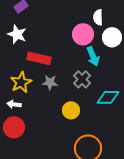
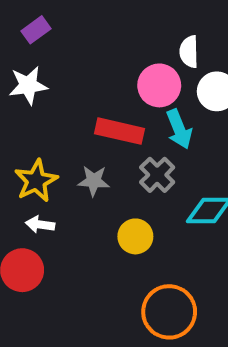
white star: (17, 34) -> (28, 85), turned -30
red rectangle: (39, 58) -> (119, 131), moved
white arrow: (14, 104) -> (40, 224), moved

